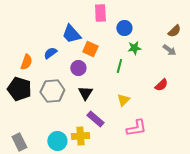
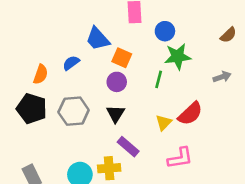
green star: (134, 48) -> (178, 57), size x1.5
gray arrow: (169, 50) -> (222, 77), moved, turned -56
purple circle: (78, 68) -> (117, 82), moved
red semicircle: (161, 85) -> (190, 114), moved, size x1.5

